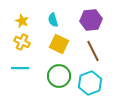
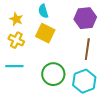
cyan semicircle: (53, 20) -> (43, 11), moved
yellow square: (59, 44) -> (45, 33), moved
brown line: (93, 51) -> (87, 49), turned 35

